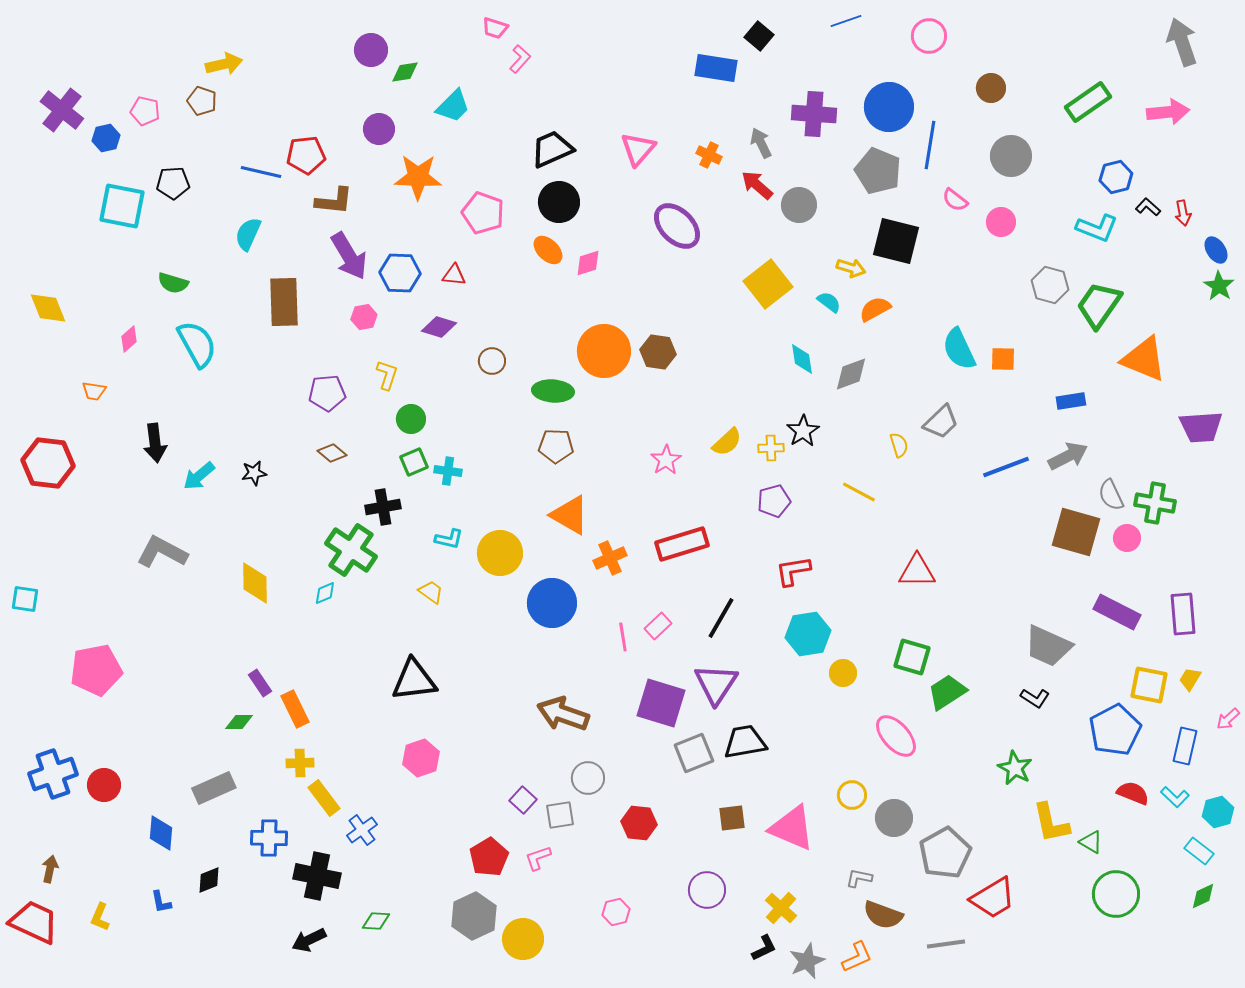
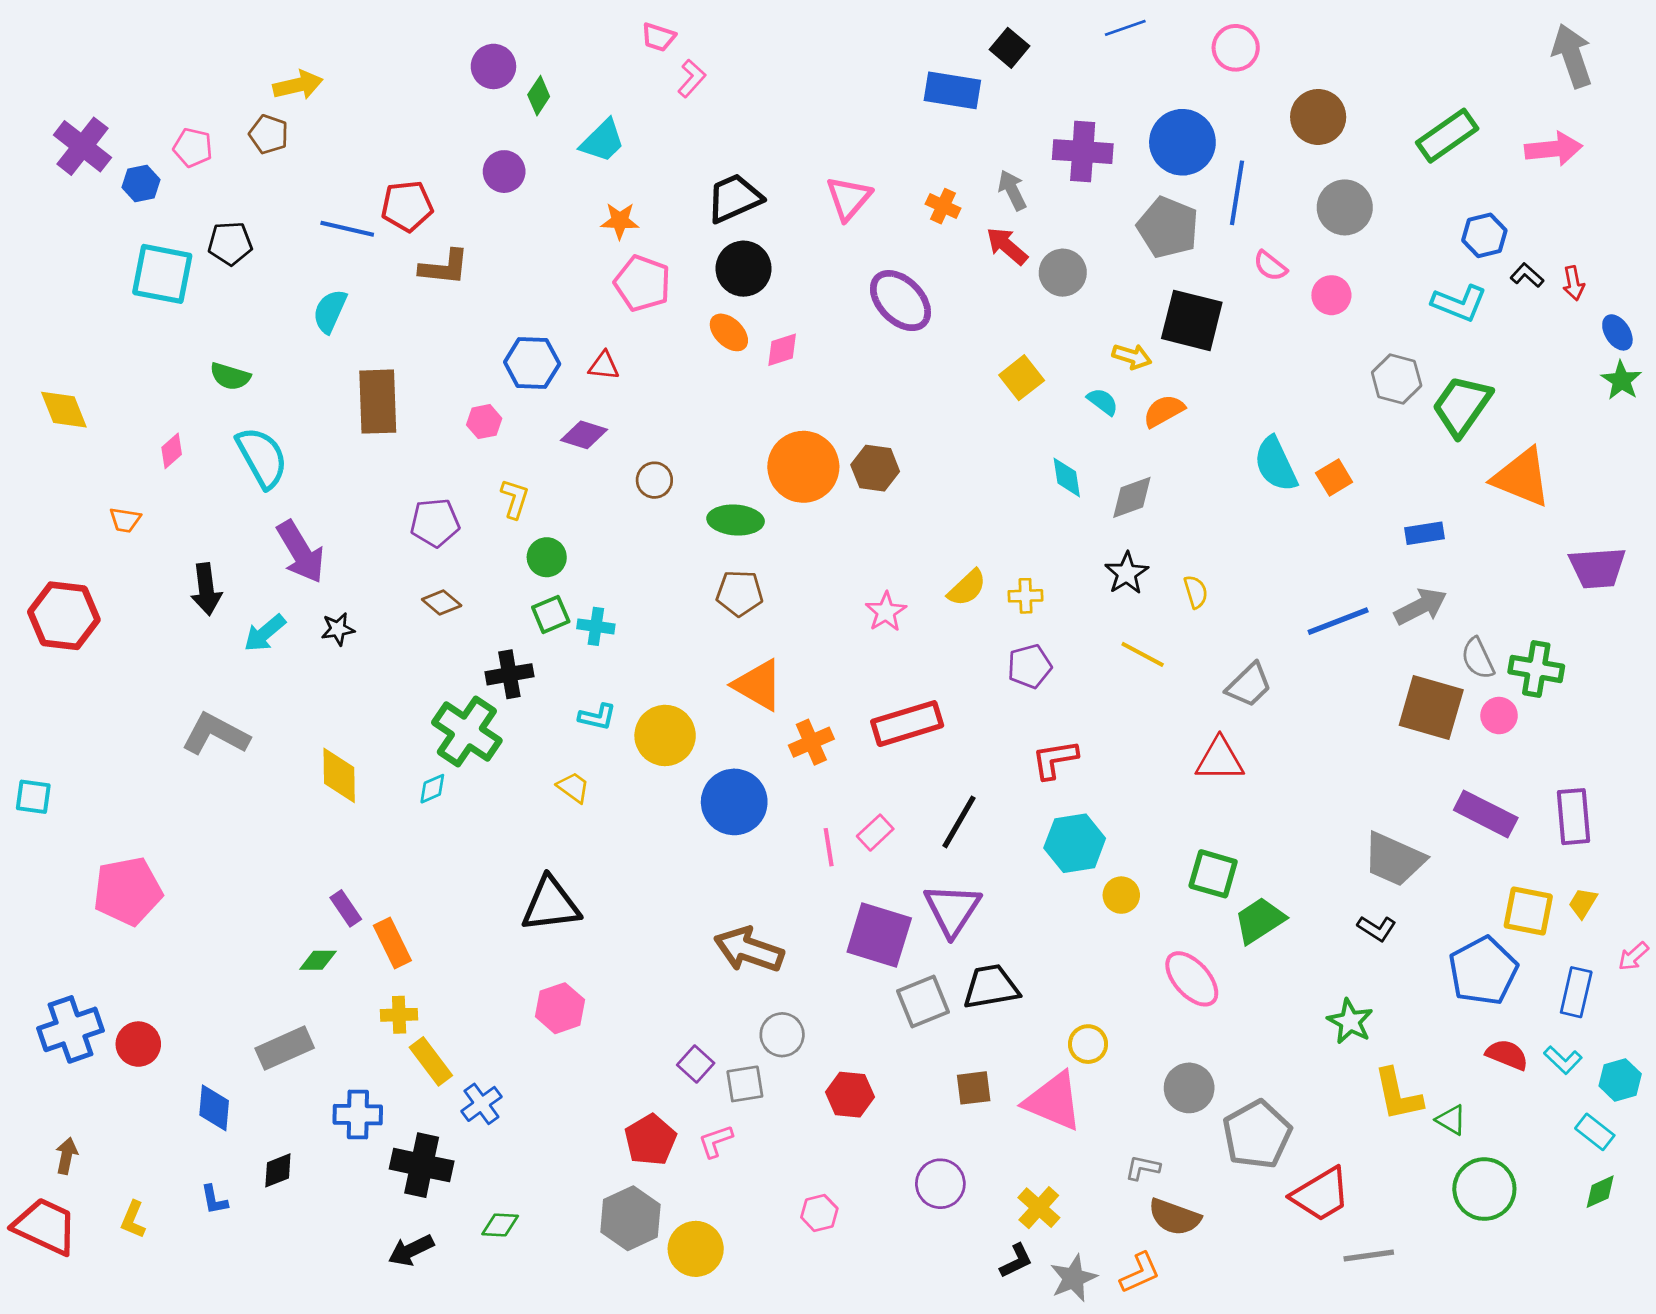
green diamond: (405, 72) -> (539, 96), turned -48
brown circle: (991, 88) -> (1318, 117), size x1.4
orange star: (418, 177) -> (620, 221), moved, size x0.6
purple arrow: (349, 256) -> (301, 552), moved
yellow square: (768, 284) -> (1022, 378), size x0.7
orange square: (1003, 359) -> (1334, 477), turned -32
gray trapezoid: (941, 422) -> (1249, 685), moved
black star: (803, 431) -> (1127, 573), moved
yellow circle: (852, 795) -> (1088, 1044), moved
gray line: (946, 944) -> (1369, 1256), moved

